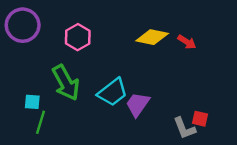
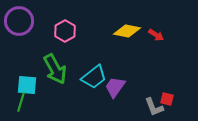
cyan square: (32, 102) -> (27, 85), size x1.5
green line: (41, 122) -> (21, 102), moved

